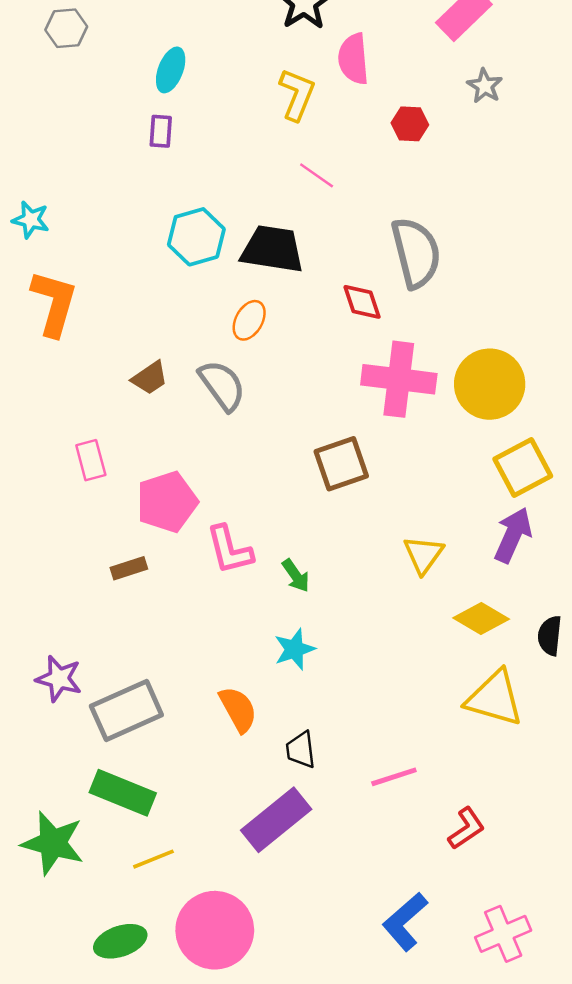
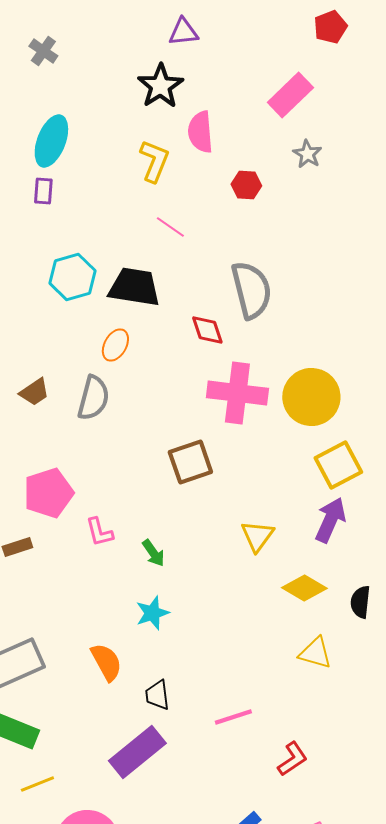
cyan ellipse: (171, 70) -> (51, 141), size x1.4
gray semicircle: (222, 385) -> (93, 398), turned 51
pink L-shape: (229, 550) -> (99, 532), size x0.7
yellow triangle: (495, 698) -> (315, 653), size x0.7

